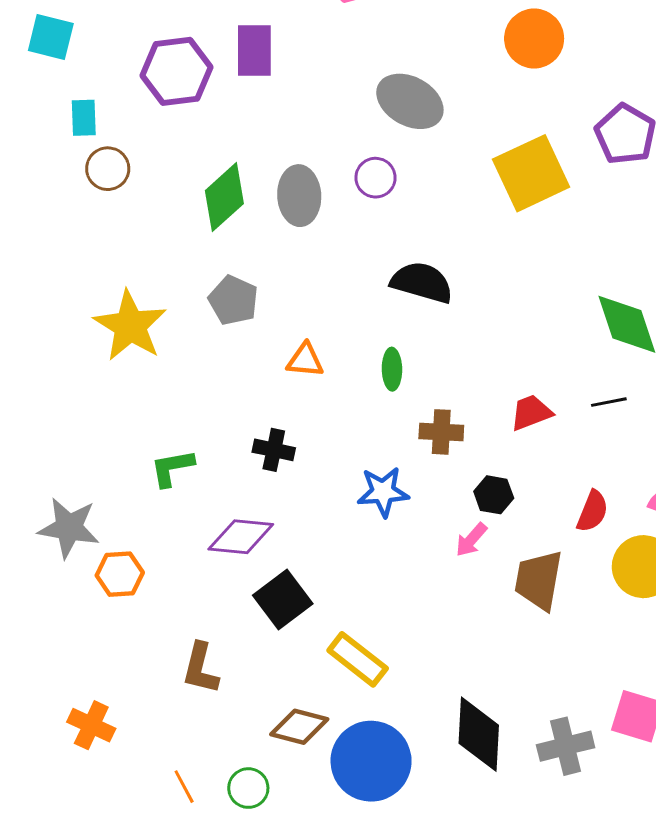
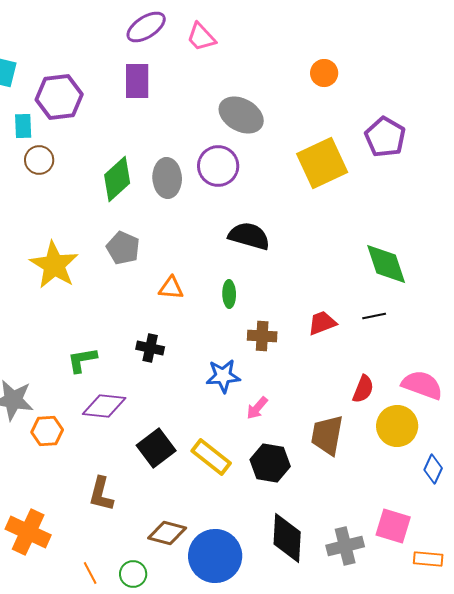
orange circle: (534, 39) -> (324, 73), size x0.7
purple hexagon: (177, 71) -> (59, 97), moved
purple circle: (376, 178) -> (218, 166), size x1.5
black hexagon: (494, 495) -> (270, 463), moved, size x1.5
purple diamond: (241, 537) -> (104, 406), moved
pink arrow: (471, 540) -> (257, 408), moved
yellow rectangle: (358, 659) -> (211, 457), moved
orange cross: (91, 725) -> (28, 532), size x1.4

